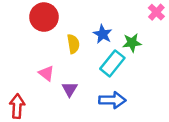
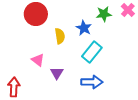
green star: (132, 43) -> (104, 14), moved

